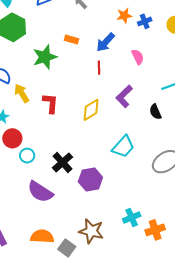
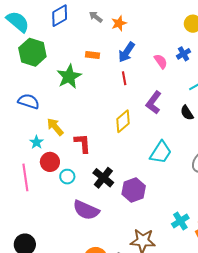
orange star: (124, 16) -> (119, 23), moved
blue cross: (145, 21) -> (184, 54), moved
yellow arrow: (22, 93) -> (55, 127), moved
red L-shape: (51, 103) -> (83, 143), moved

